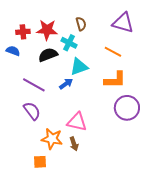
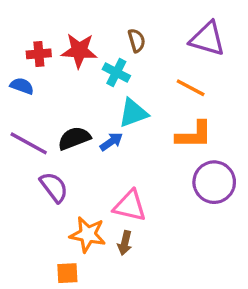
black semicircle: (48, 55) -> (74, 138), moved
purple line: (34, 85) -> (29, 143), moved
brown arrow: (74, 144) -> (125, 243), turned 32

